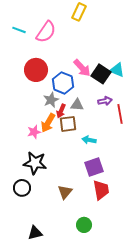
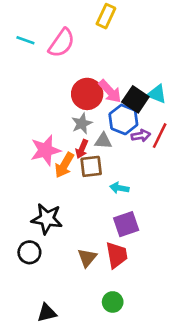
red circle: (36, 70) -> (87, 94), moved
blue hexagon: (63, 83) -> (123, 119), moved
gray star: (51, 100) -> (82, 123), moved
red line: (120, 114) -> (160, 136), moved, turned 36
pink star: (34, 132) -> (46, 150), moved, size x1.6
red trapezoid: (101, 190) -> (117, 255), moved

